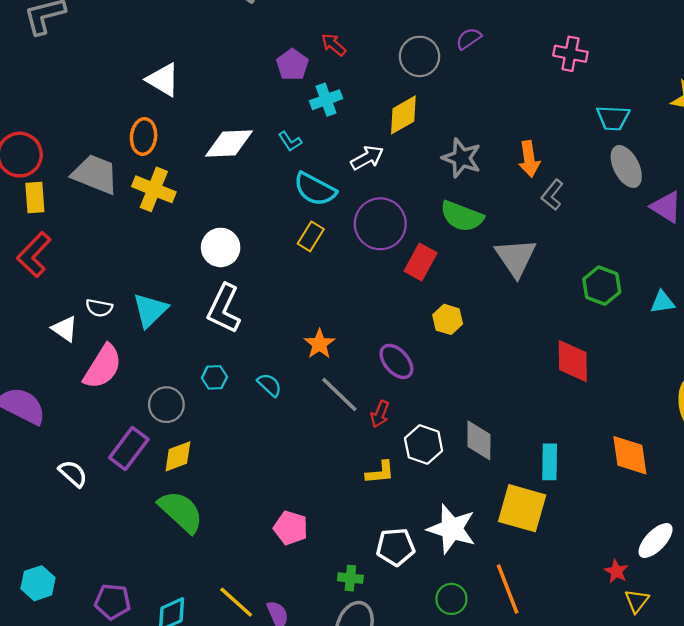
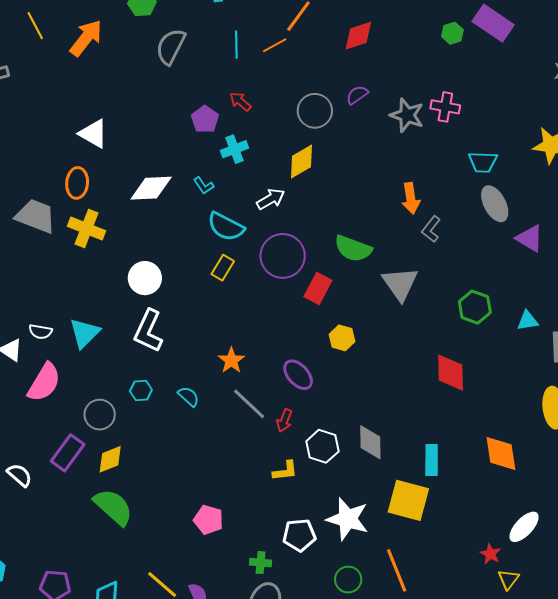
gray star: (462, 158) -> (407, 115), moved

